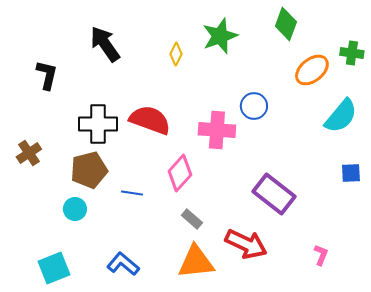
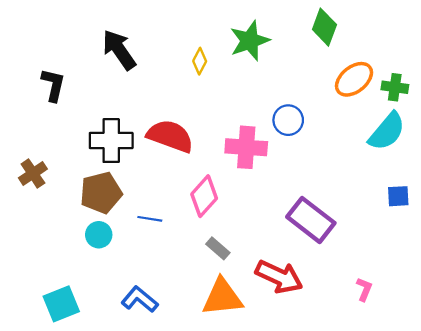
green cross: (352, 53) -> (395, 87), moved
cyan circle: (75, 209) -> (99, 235), moved

